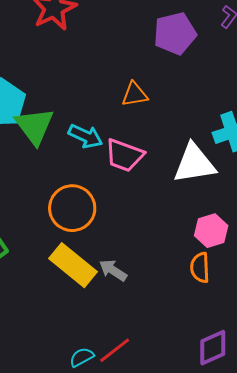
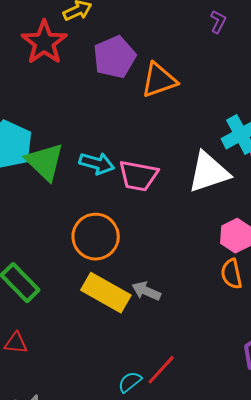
purple pentagon: (175, 33) -> (115, 57), moved
orange triangle: (135, 94) -> (159, 80), moved, size x1.4

